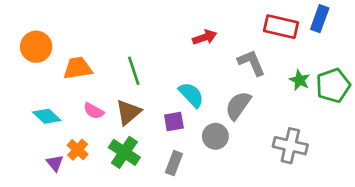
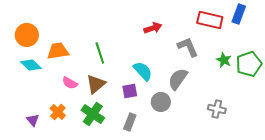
cyan diamond: (47, 116) -> (31, 65), moved
gray cross: (290, 146) -> (217, 109), size x0.7
purple triangle: (55, 163) -> (33, 120), moved

